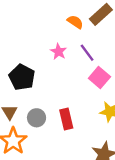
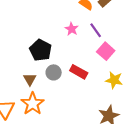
gray circle: (37, 118) -> (54, 72), moved
red rectangle: (66, 119) -> (79, 72), moved, turned -48

